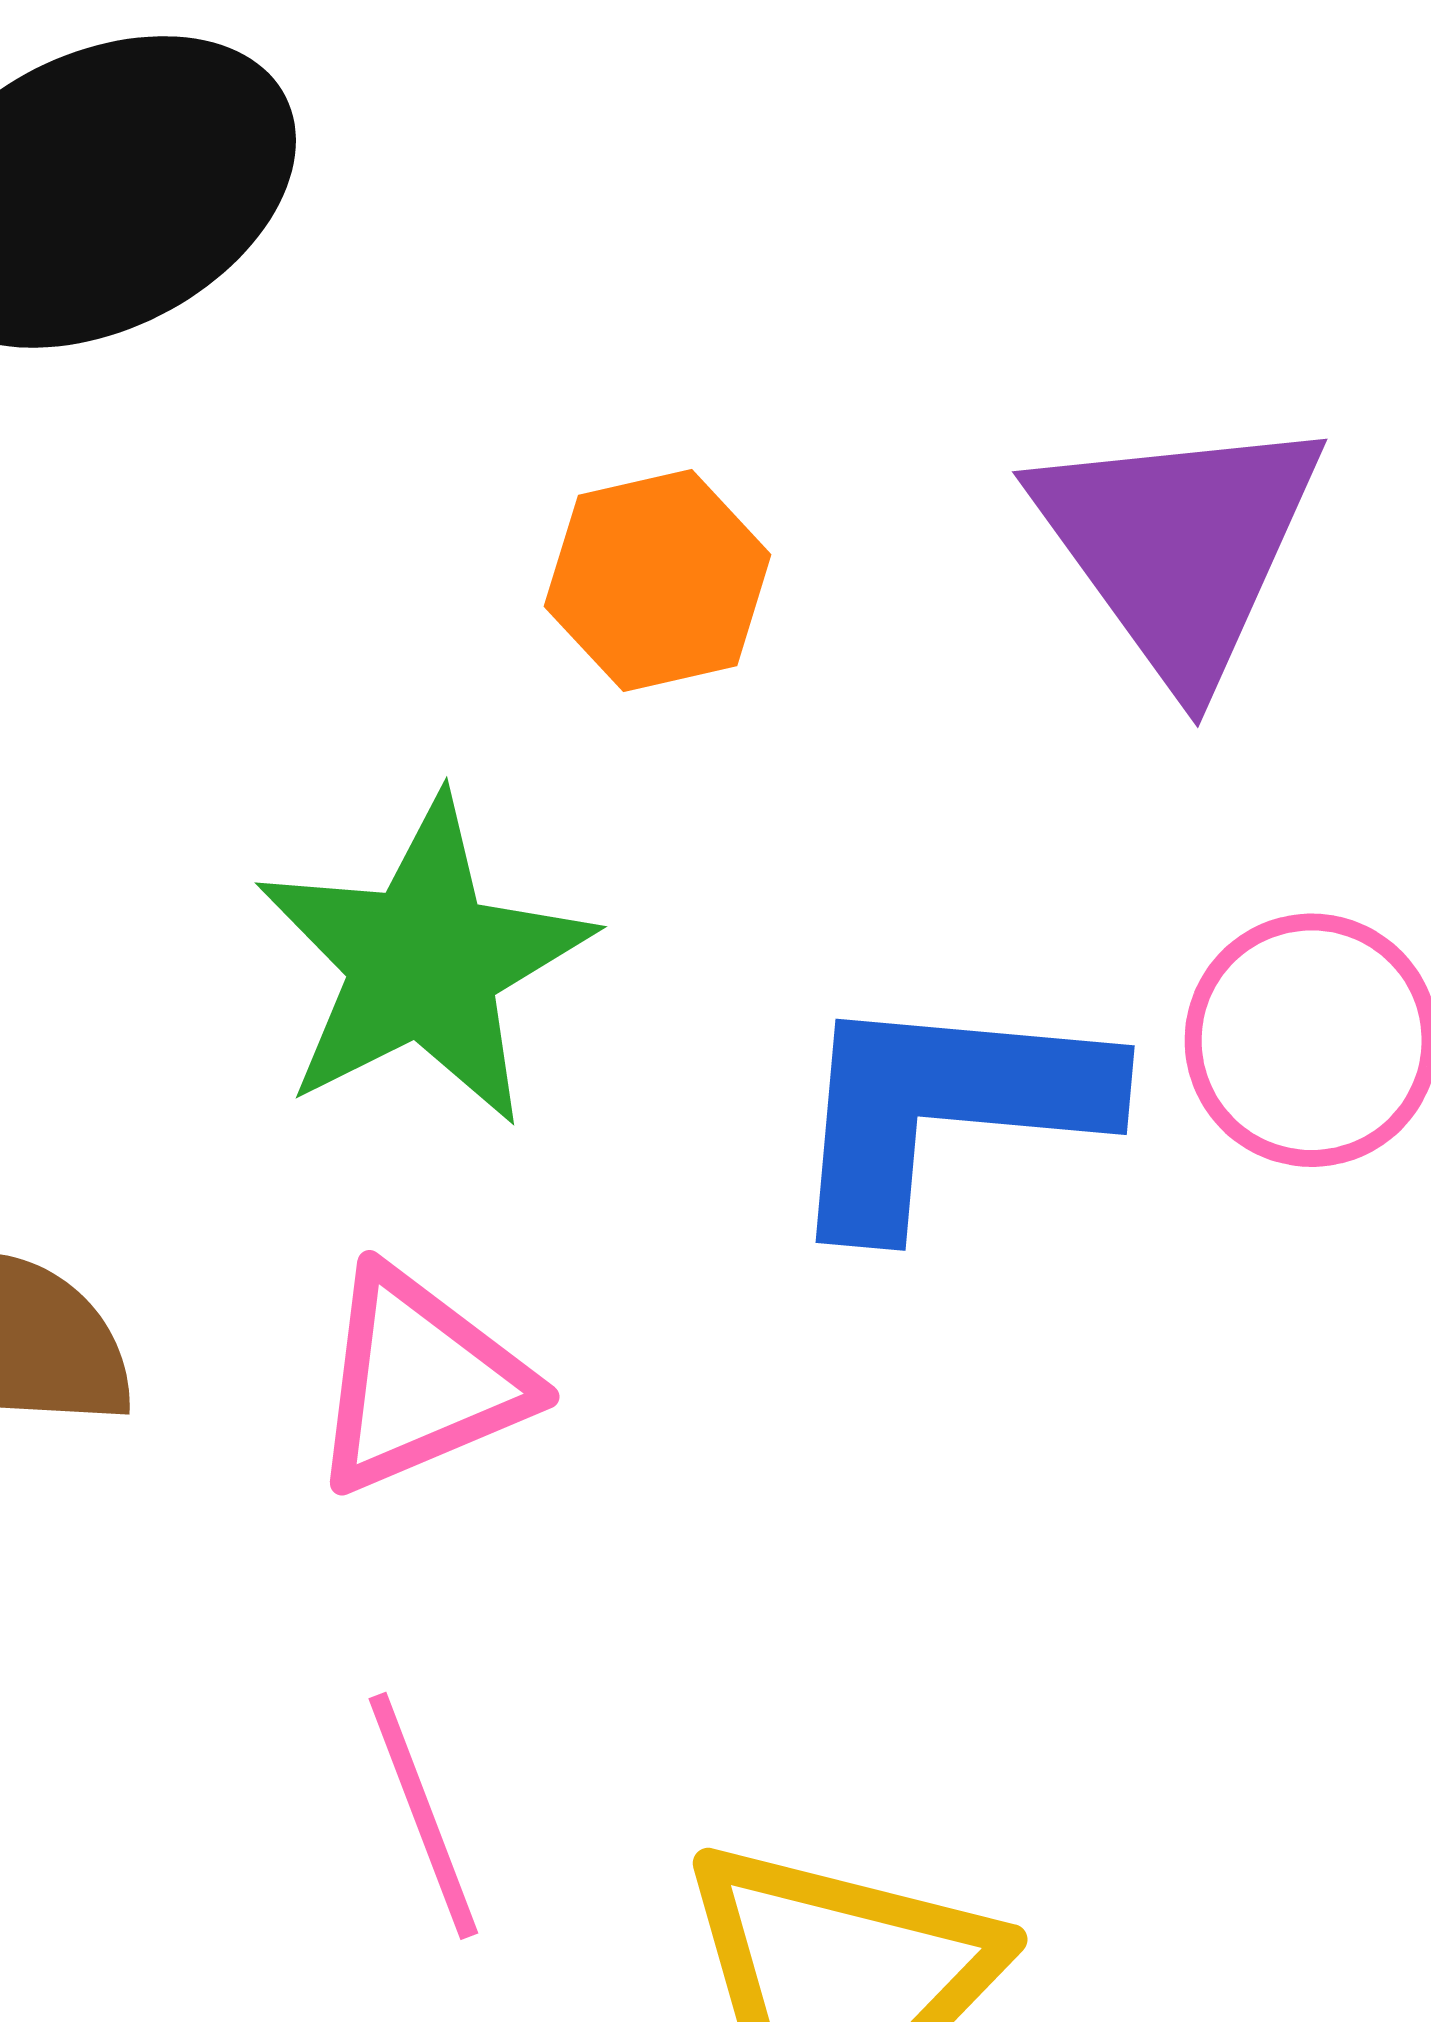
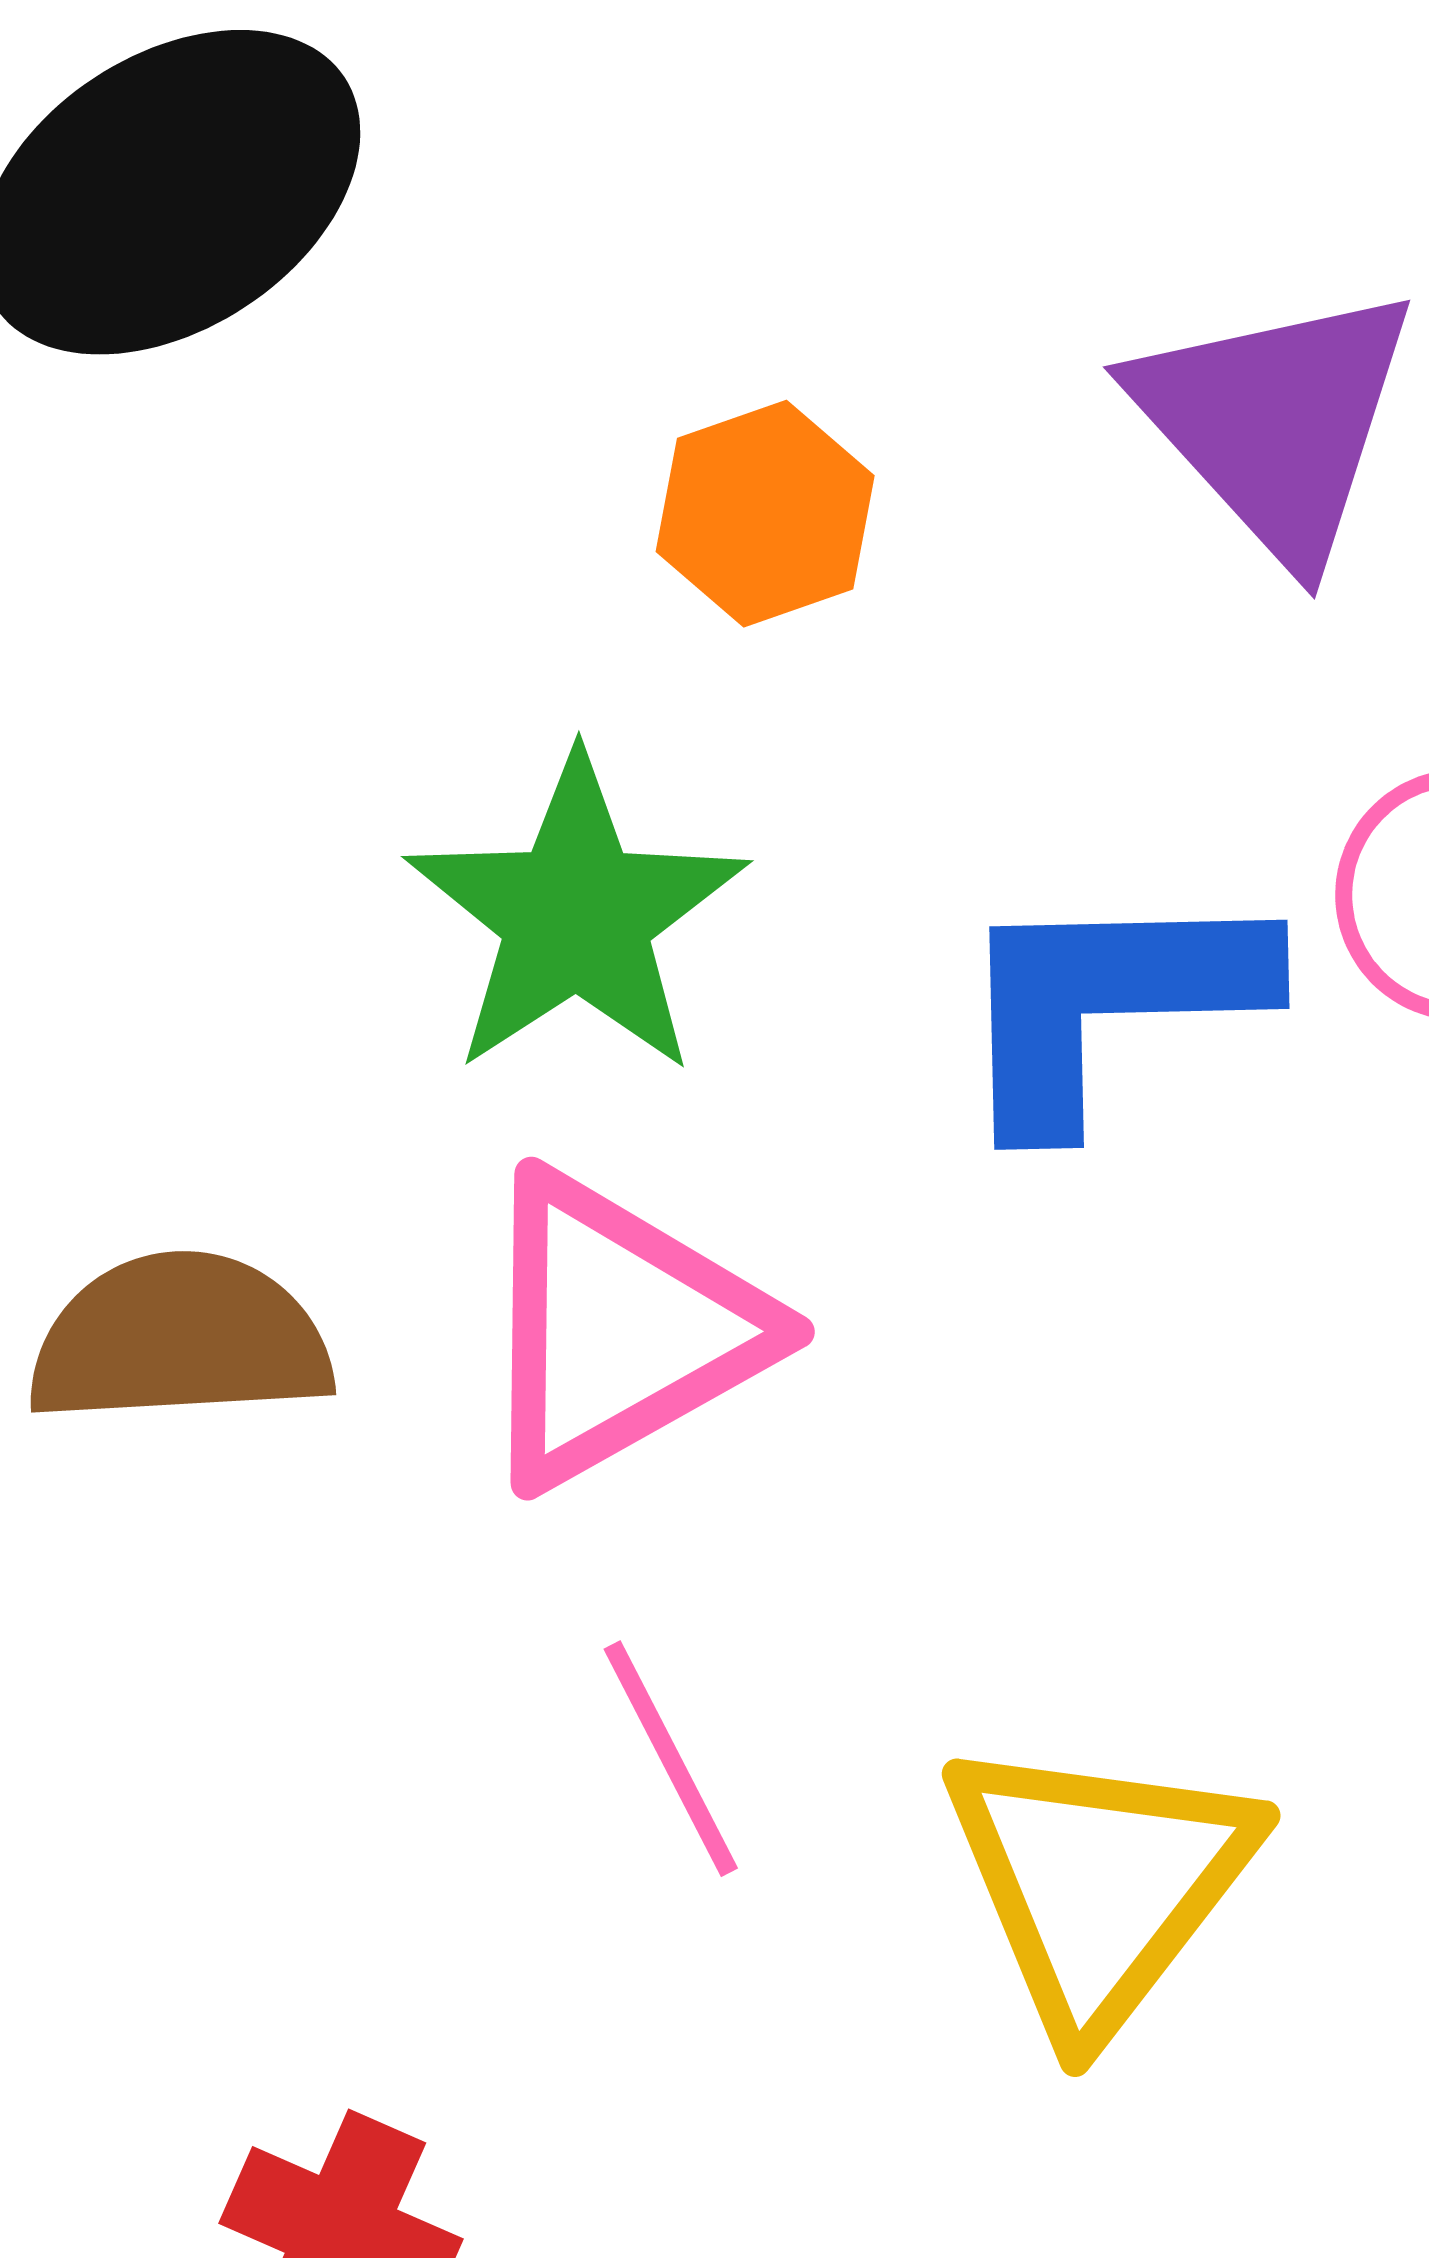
pink triangle: (420, 1381) -> (619, 1330), size x1.4

